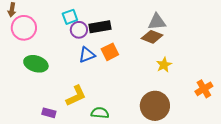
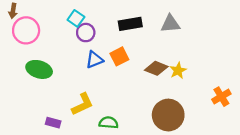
cyan square: (70, 17) -> (76, 18), turned -35
black rectangle: (100, 27) -> (130, 24), moved
brown diamond: (152, 37) -> (156, 68), moved

